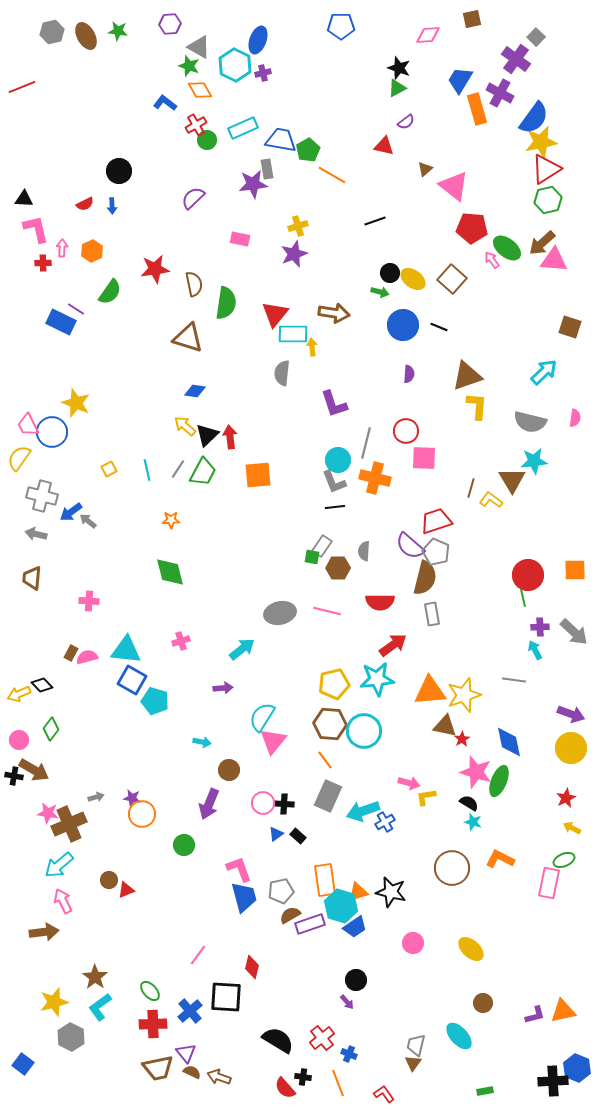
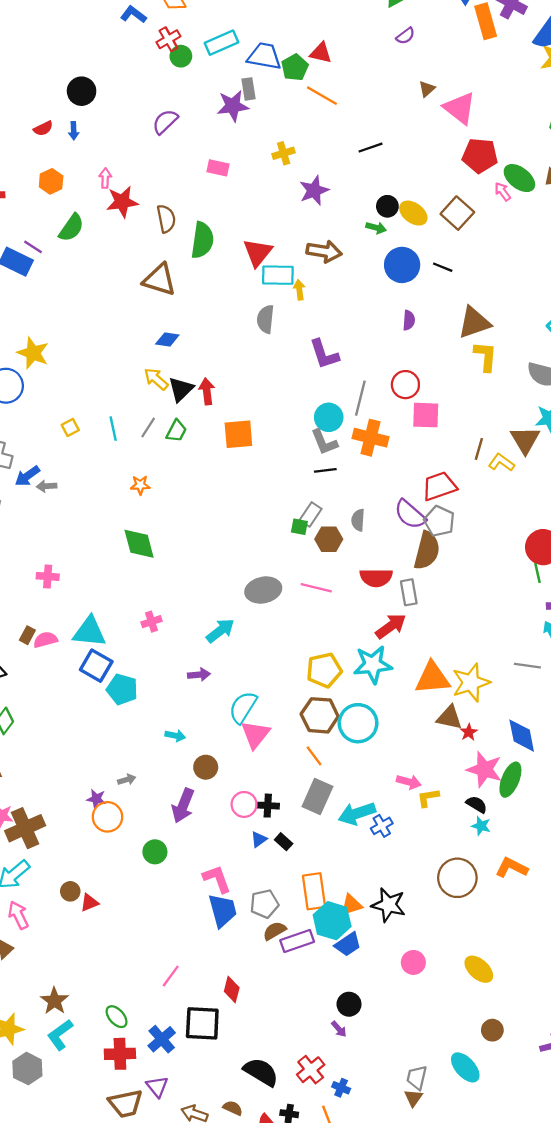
red triangle: (384, 146) -> (321, 53), moved
pink arrow: (62, 248) -> (105, 178), moved
purple star: (294, 254) -> (314, 190), moved
green trapezoid: (203, 472) -> (176, 431), size x0.7
gray arrow: (88, 521) -> (47, 486), turned -42
gray rectangle: (432, 614) -> (409, 592), moved
gray arrow: (96, 797) -> (127, 780), moved
brown semicircle: (192, 1072) -> (233, 1108), moved

